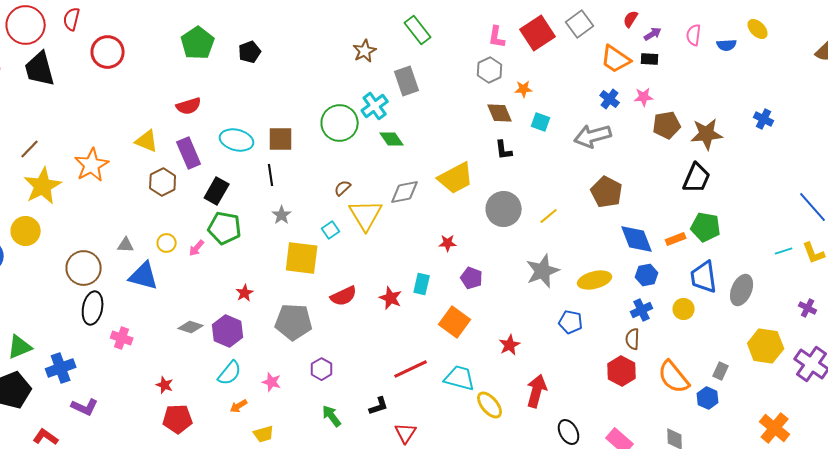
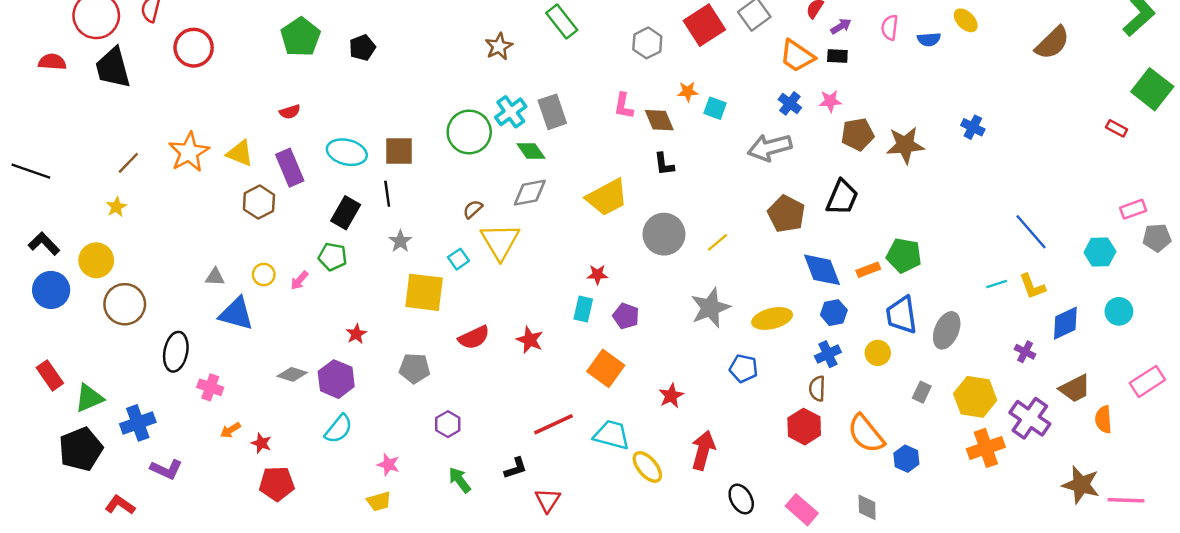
pink L-shape: (497, 37) -> (624, 106), moved
gray hexagon: (490, 70) -> (647, 43), moved
gray rectangle: (407, 81) -> (552, 112), moved
red semicircle: (189, 106) -> (290, 112), size x0.7
cyan square: (541, 122) -> (715, 108), moved
brown line: (30, 149) -> (128, 163), moved
orange star: (92, 165) -> (189, 152), moved
black trapezoid: (697, 178) -> (842, 197), moved
yellow star: (43, 186) -> (116, 207), size x0.5
black rectangle: (217, 191) -> (346, 213), moved
gray diamond: (405, 192) -> (530, 193), moved
green pentagon: (225, 228) -> (333, 257), size x0.7
brown circle: (84, 268) -> (125, 304), moved
cyan rectangle: (422, 284) -> (583, 309), moved
gray pentagon: (294, 322) -> (415, 368), size x0.7
gray rectangle: (721, 371) -> (922, 392), moved
pink star: (272, 382) -> (388, 465), moved
orange arrow: (239, 406) -> (230, 430), moved
orange cross: (775, 428) -> (986, 448), moved, turned 32

